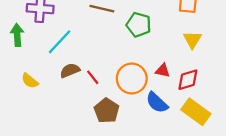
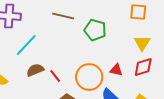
red diamond: (188, 80) -> (143, 67), moved

